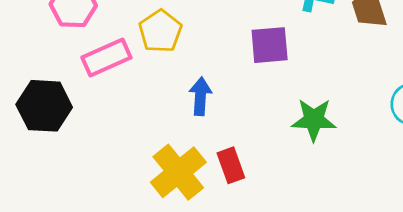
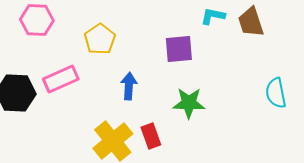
pink rectangle: (106, 57) -> (61, 79), moved
green star: (314, 120) -> (189, 103), moved

